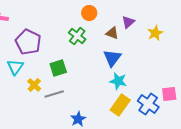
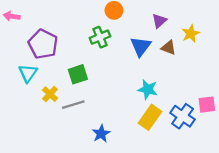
brown triangle: (112, 33) -> (169, 48), moved
green cross: (77, 36) -> (100, 37), turned 30
blue triangle: (112, 58) -> (141, 46), moved

